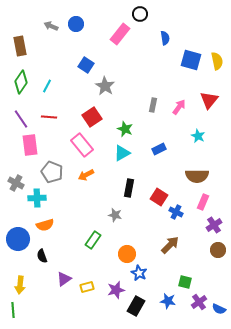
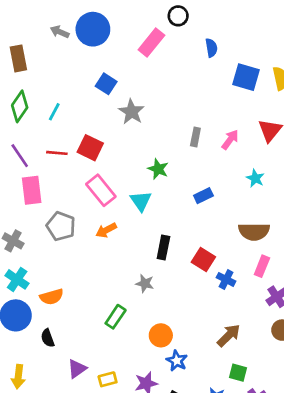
blue circle: (76, 24) -> (93, 29), size x1.6
red square: (92, 117) -> (90, 148), moved, turned -30
cyan triangle: (122, 153) -> (141, 201), moved, turned -36
cyan cross: (37, 198) -> (17, 279), moved, turned 36
brown arrow: (170, 245) -> (229, 335), moved

